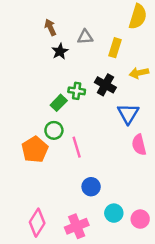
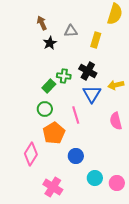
yellow arrow: (139, 73) -> (116, 85), moved
blue triangle: (128, 114) -> (92, 94), moved
pink line: (77, 147) -> (76, 115), moved
orange pentagon: (35, 150) -> (54, 133), moved
pink diamond: (37, 223) -> (31, 154), moved
pink cross: (77, 226) -> (53, 187), moved, turned -36

